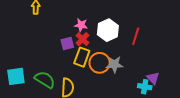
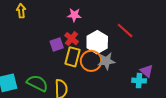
pink star: (81, 25) -> (74, 15), moved
white hexagon: (108, 30) -> (97, 42), moved
red line: (136, 36) -> (125, 30), turned -60

